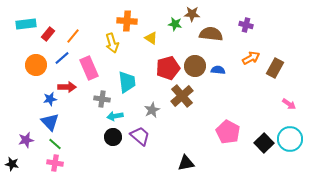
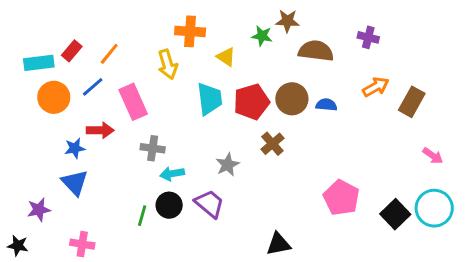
cyan rectangle: (26, 24) -> (39, 63), moved
cyan trapezoid: (127, 82) -> (210, 99), moved
brown cross: (182, 96) -> (272, 144), size x0.7
green line: (55, 144) -> (142, 216), moved, turned 64

